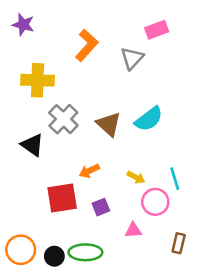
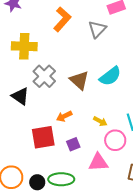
pink triangle: (133, 230) -> (98, 162), size x1.5

